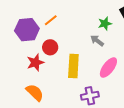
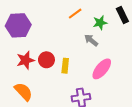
orange line: (51, 20) -> (75, 14), moved
red circle: (50, 47) -> (46, 60), moved
yellow rectangle: (73, 66) -> (65, 66), size x0.6

